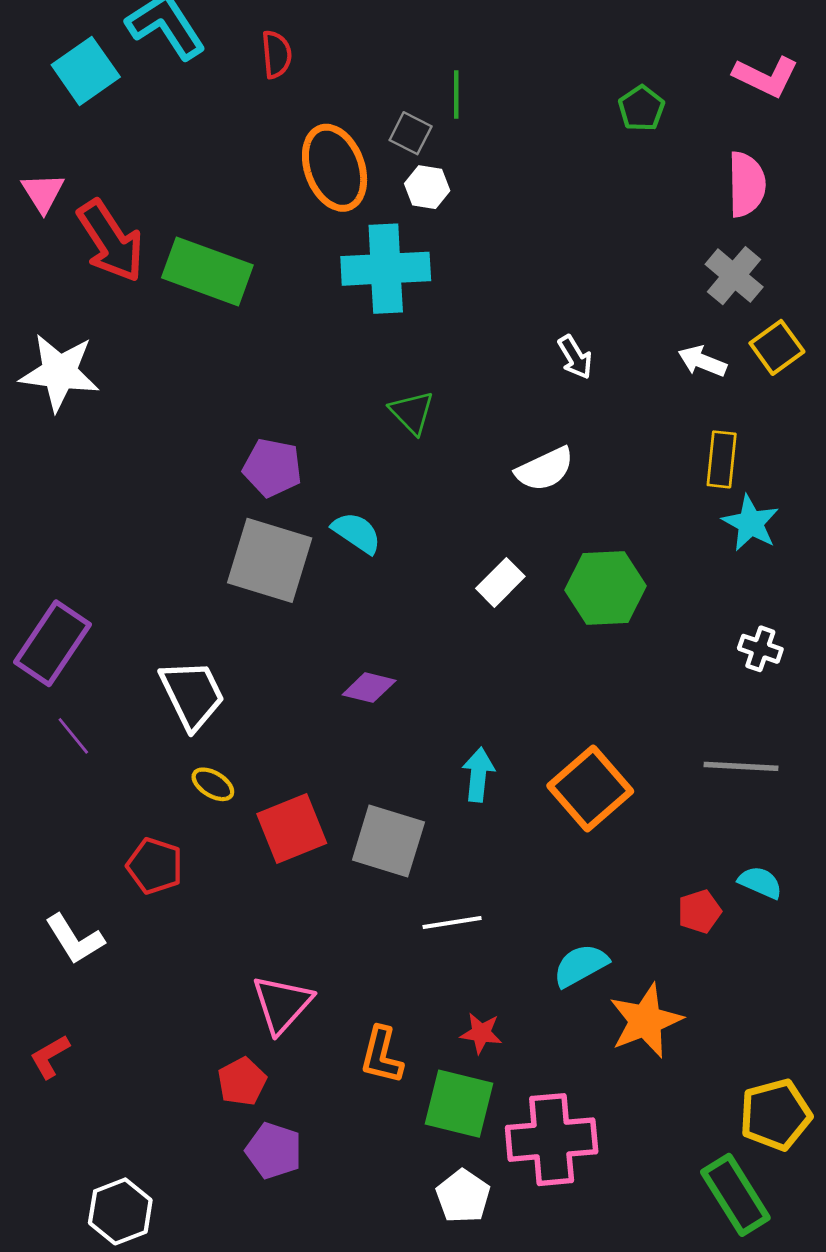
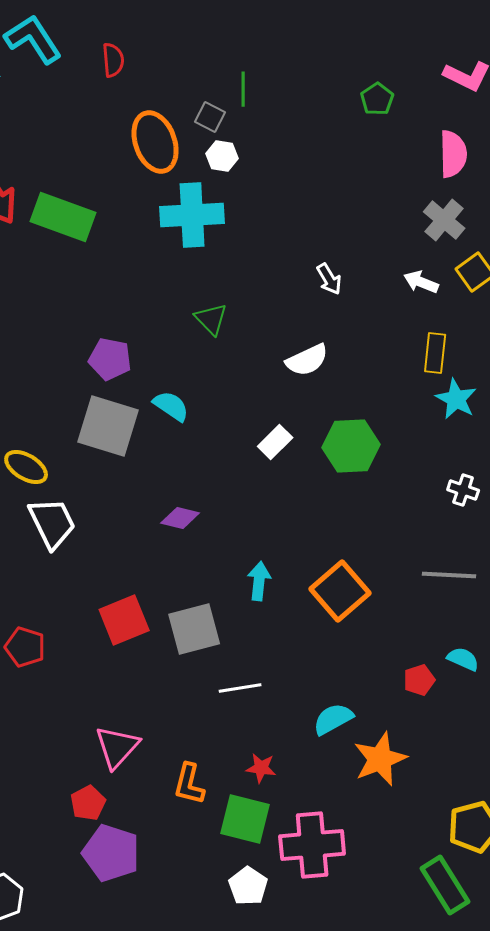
yellow ellipse: (213, 784) -> (26, 467), moved, size x1.4
gray square: (388, 841) -> (194, 629), turned -32
purple pentagon: (274, 1151) -> (111, 853), size x1.4

